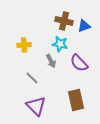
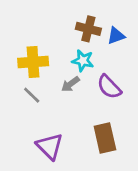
yellow cross: (24, 45) -> (33, 62), size x1.5
gray arrow: (51, 61) -> (70, 84), turned 80
gray line: (32, 78) -> (32, 95), moved

